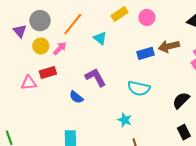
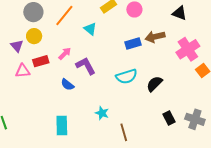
purple triangle: (20, 31) -> (17, 46), moved
pink arrow: (60, 48) -> (65, 54), moved
cyan semicircle: (139, 88) -> (127, 76), turned -30
black semicircle: (181, 100) -> (154, 84), moved
cyan star: (125, 120) -> (102, 113), moved

